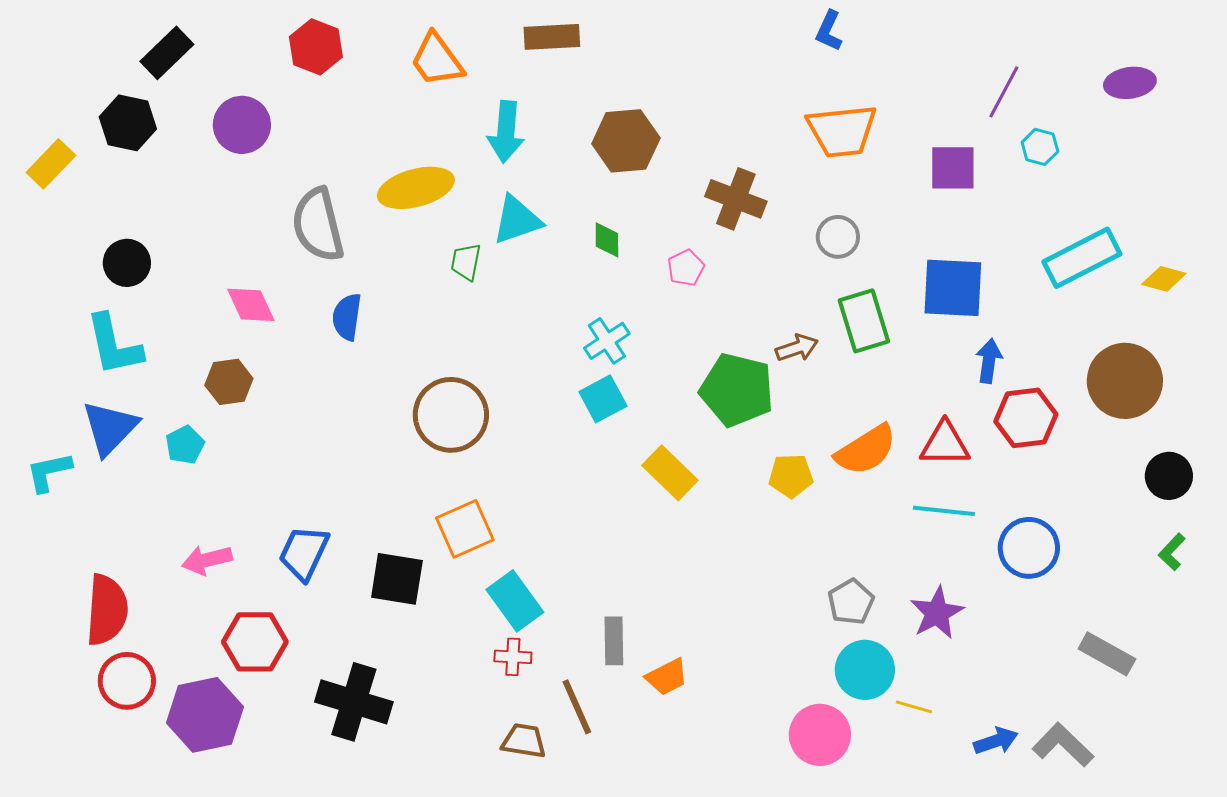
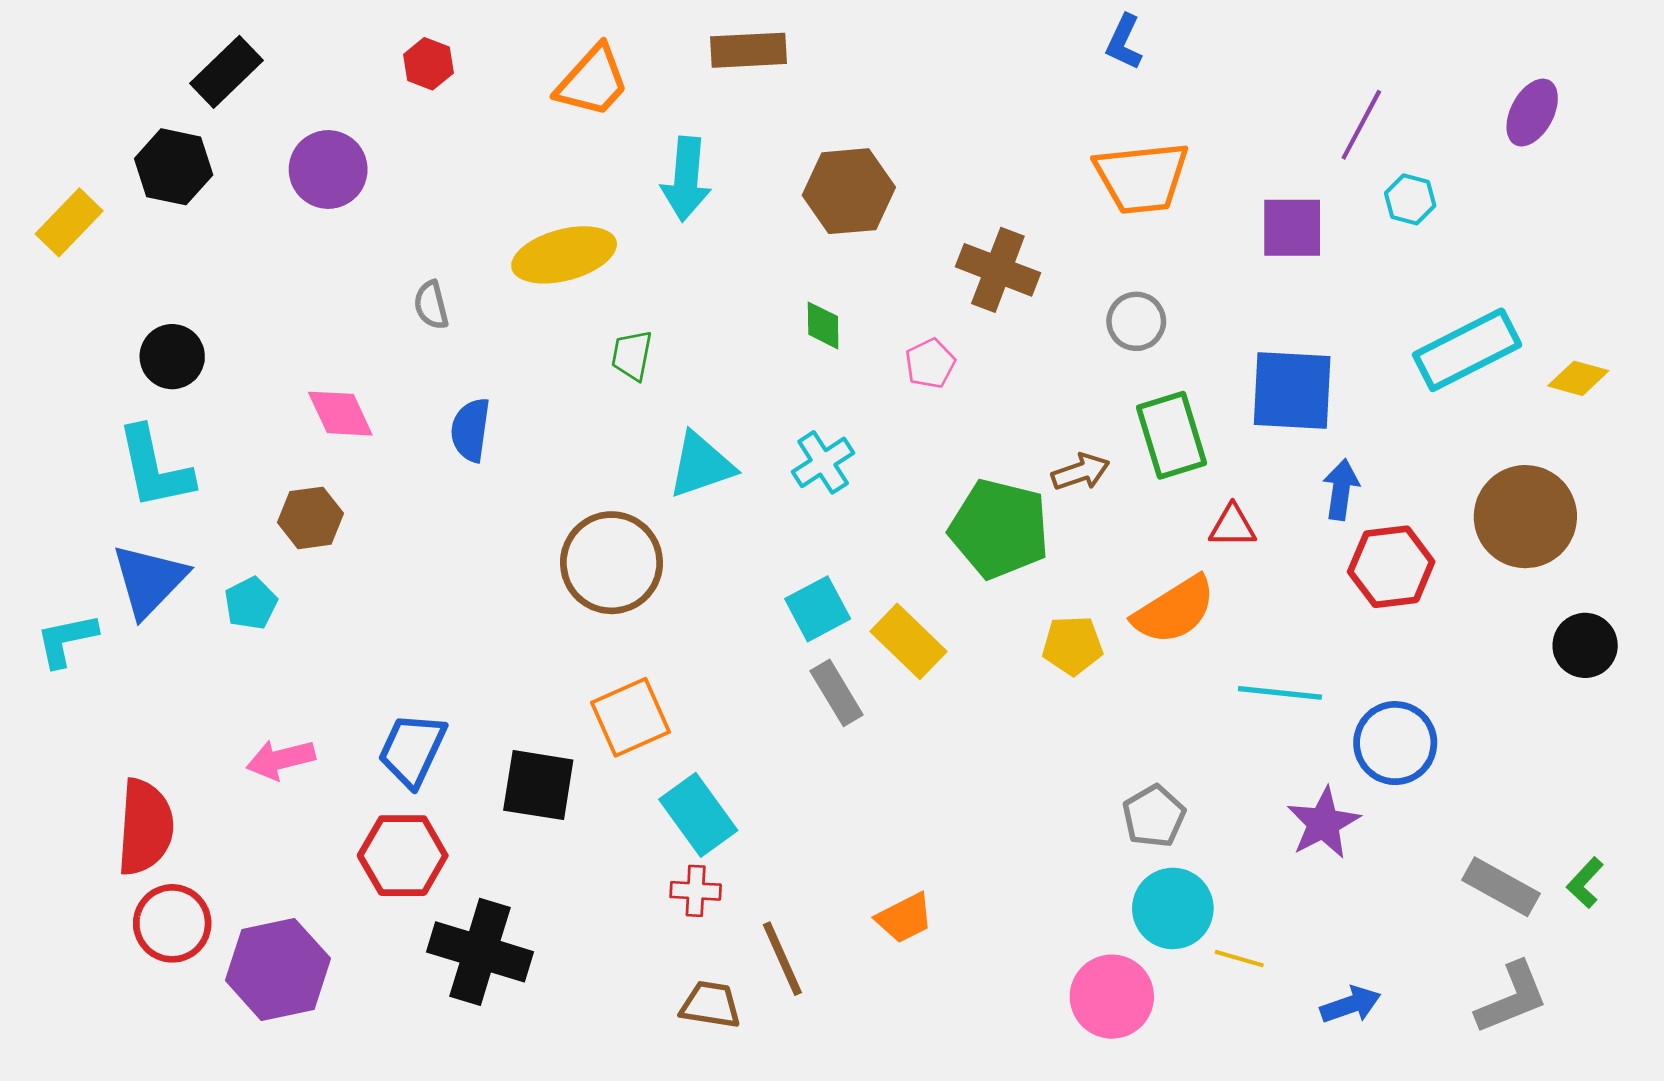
red hexagon: (316, 47) -> (428, 64), size x0.7
orange trapezoid: (437, 60) -> (593, 81), turned -102
purple ellipse: (1130, 83) -> (1532, 113), turned -54
cyan triangle: (517, 220) -> (701, 465), moved
gray semicircle: (318, 225) -> (431, 305), size x0.5
cyan square: (603, 399) -> (818, 609), moved
red triangle: (945, 444) -> (1233, 526), moved, size x0.7
green L-shape: (1172, 552) -> (1585, 883), moved
purple star: (937, 613) -> (1323, 823), moved
gray rectangle: (614, 641) -> (837, 693), moved, turned -30
red hexagon: (255, 642) -> (403, 856), moved
gray L-shape: (1063, 745) -> (1512, 998), moved, turned 114

